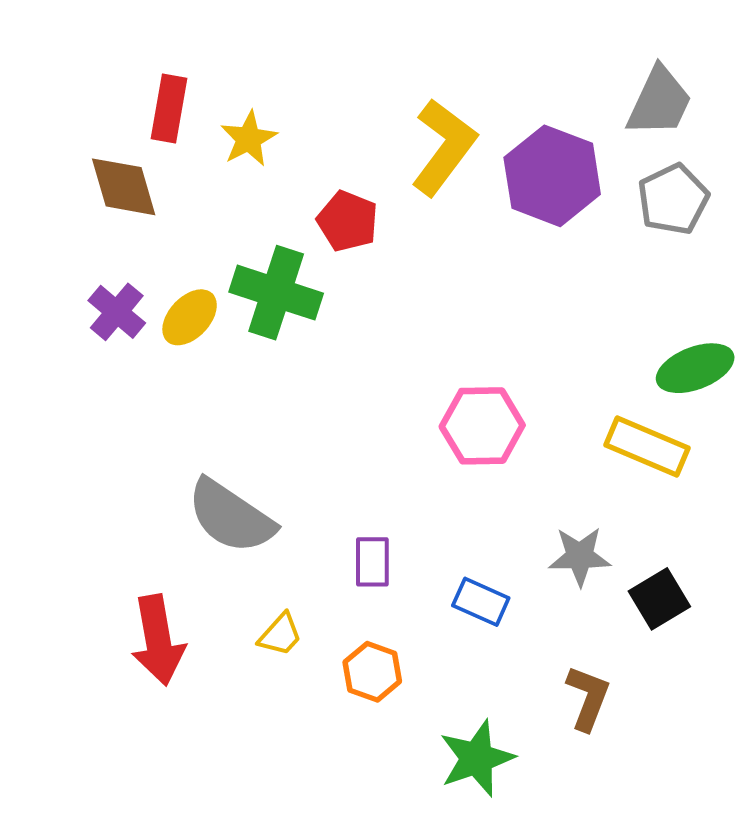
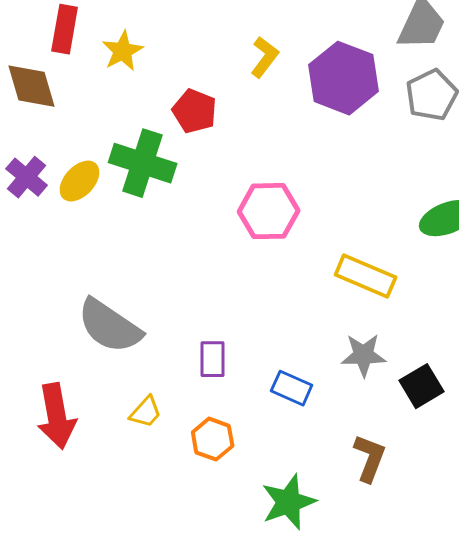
yellow L-shape: (444, 147) -> (265, 57), size x0.6
pink hexagon: (482, 426) -> (269, 211), moved
yellow rectangle: (647, 446) -> (366, 276), moved

